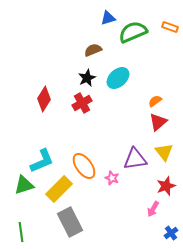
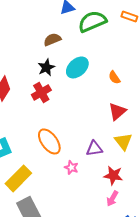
orange semicircle: (155, 101) -> (114, 77), moved, turned -88
purple triangle: (135, 159) -> (94, 148), size x0.7
orange ellipse: (84, 166) -> (49, 141), moved
red star: (166, 186) -> (113, 175), moved, turned 30

